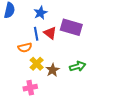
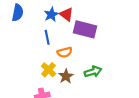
red triangle: (50, 33) -> (66, 14), moved
orange semicircle: (25, 48) -> (65, 52), moved

